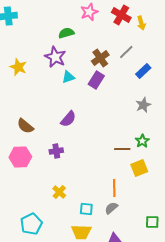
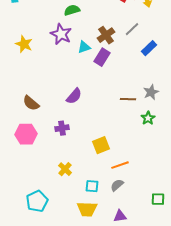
cyan triangle: (68, 77) -> (84, 47), moved
gray star: (143, 105) -> (151, 92), moved
brown line: (122, 149) -> (128, 99), moved
yellow square: (139, 168) -> (101, 145), moved
orange line: (114, 188) -> (120, 165), turned 72

